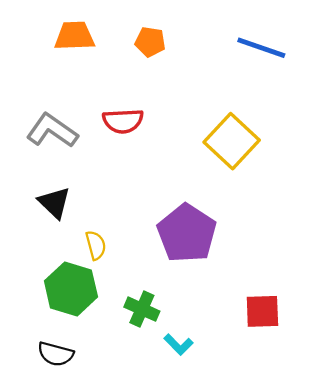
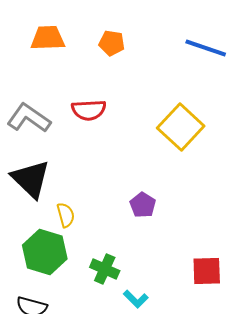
black triangle: (54, 203) -> (31, 179), size x1.4
purple pentagon: (187, 233) -> (143, 205), size x0.5

